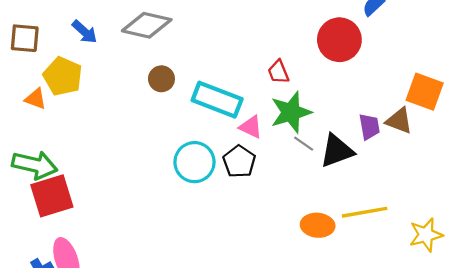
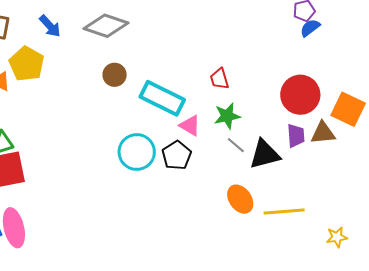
red circle: (339, 40) -> (300, 95), moved
green star: (291, 112) -> (227, 116), size x0.7
brown triangle: (399, 121) -> (323, 133), turned -32
orange ellipse: (318, 225) -> (240, 199), moved, turned 44
yellow star: (426, 235) -> (337, 237), size x0.7

